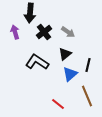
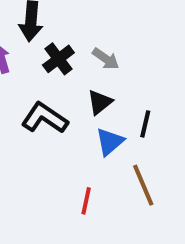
red line: (58, 104) -> (86, 201), turned 64

